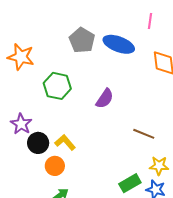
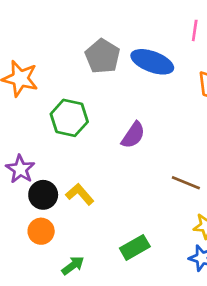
orange circle: (55, 166) -> (41, 231), moved
green rectangle: (130, 183) -> (135, 247), moved

